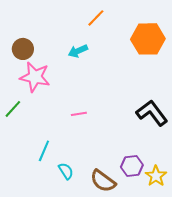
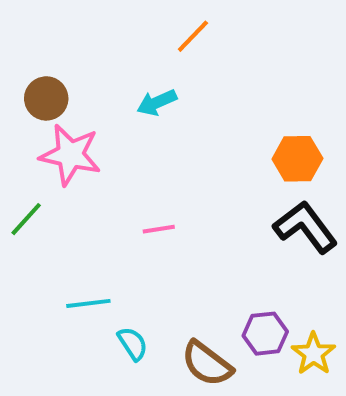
orange hexagon: (148, 39) -> (297, 159), moved, size x0.7
cyan line: (44, 151) -> (88, 303), turned 60

